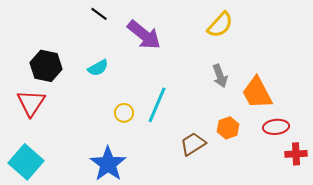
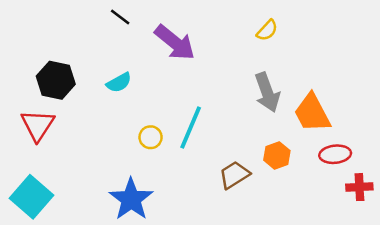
yellow semicircle: (220, 25) -> (267, 30), size x0.7
gray arrow: (220, 76) -> (267, 92), size x1.4

